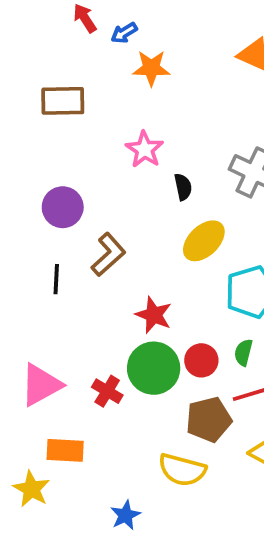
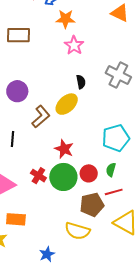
pink star: (145, 149) -> (74, 45), moved
yellow ellipse: (204, 241) -> (67, 104), moved
black line: (56, 279) -> (13, 139), moved
red cross: (107, 391) -> (38, 176), moved

